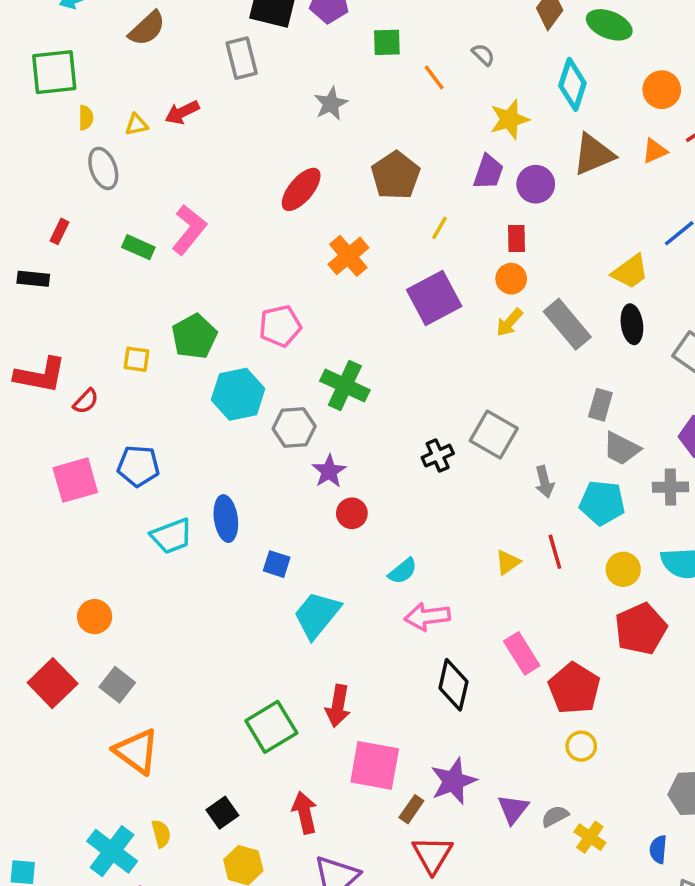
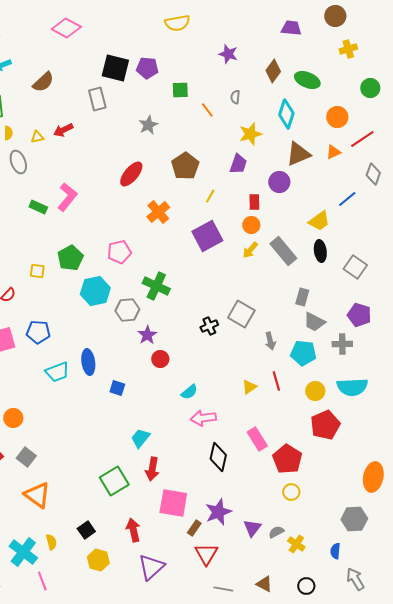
gray semicircle: (483, 55) -> (235, 97), turned -128
purple circle: (536, 184) -> (279, 182), moved
cyan trapezoid: (317, 615) -> (140, 438), moved, size x0.7

